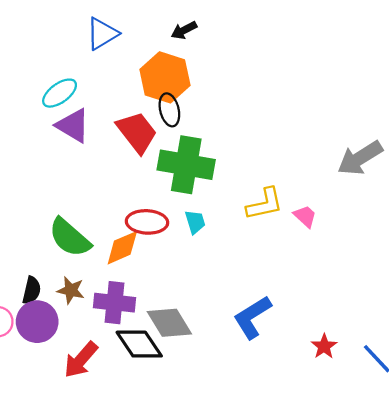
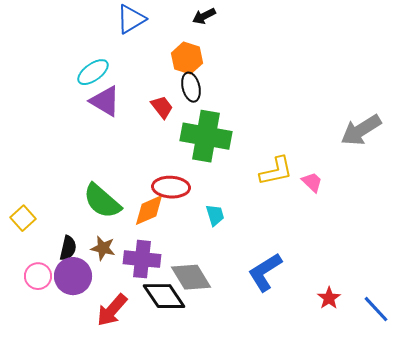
orange hexagon: (165, 77) -> (187, 58), size x0.7
red trapezoid: (137, 132) -> (162, 107), size x0.6
cyan trapezoid: (195, 222) -> (215, 215), moved

